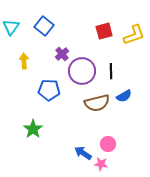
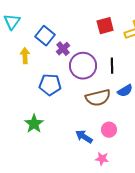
blue square: (44, 26) -> (45, 36), moved
pink circle: (108, 144) -> (109, 130), moved
blue arrow: (83, 153) -> (84, 137), moved

